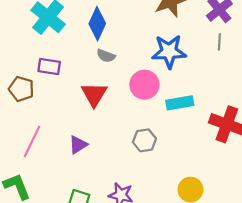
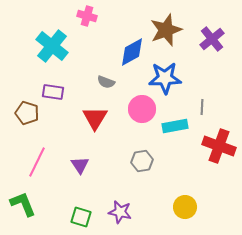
blue diamond: (97, 24) -> (132, 52), moved, turned 36
gray line: (219, 42) -> (202, 107), moved
purple triangle: (78, 145) -> (80, 165), turned -30

